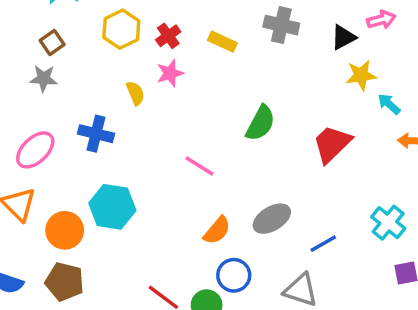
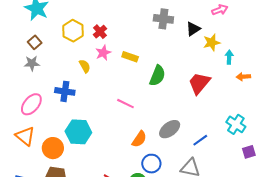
black triangle: (343, 37) -> (193, 29), moved
yellow rectangle: (222, 42) -> (130, 57), moved
cyan arrow: (389, 104) -> (229, 57), turned 56

